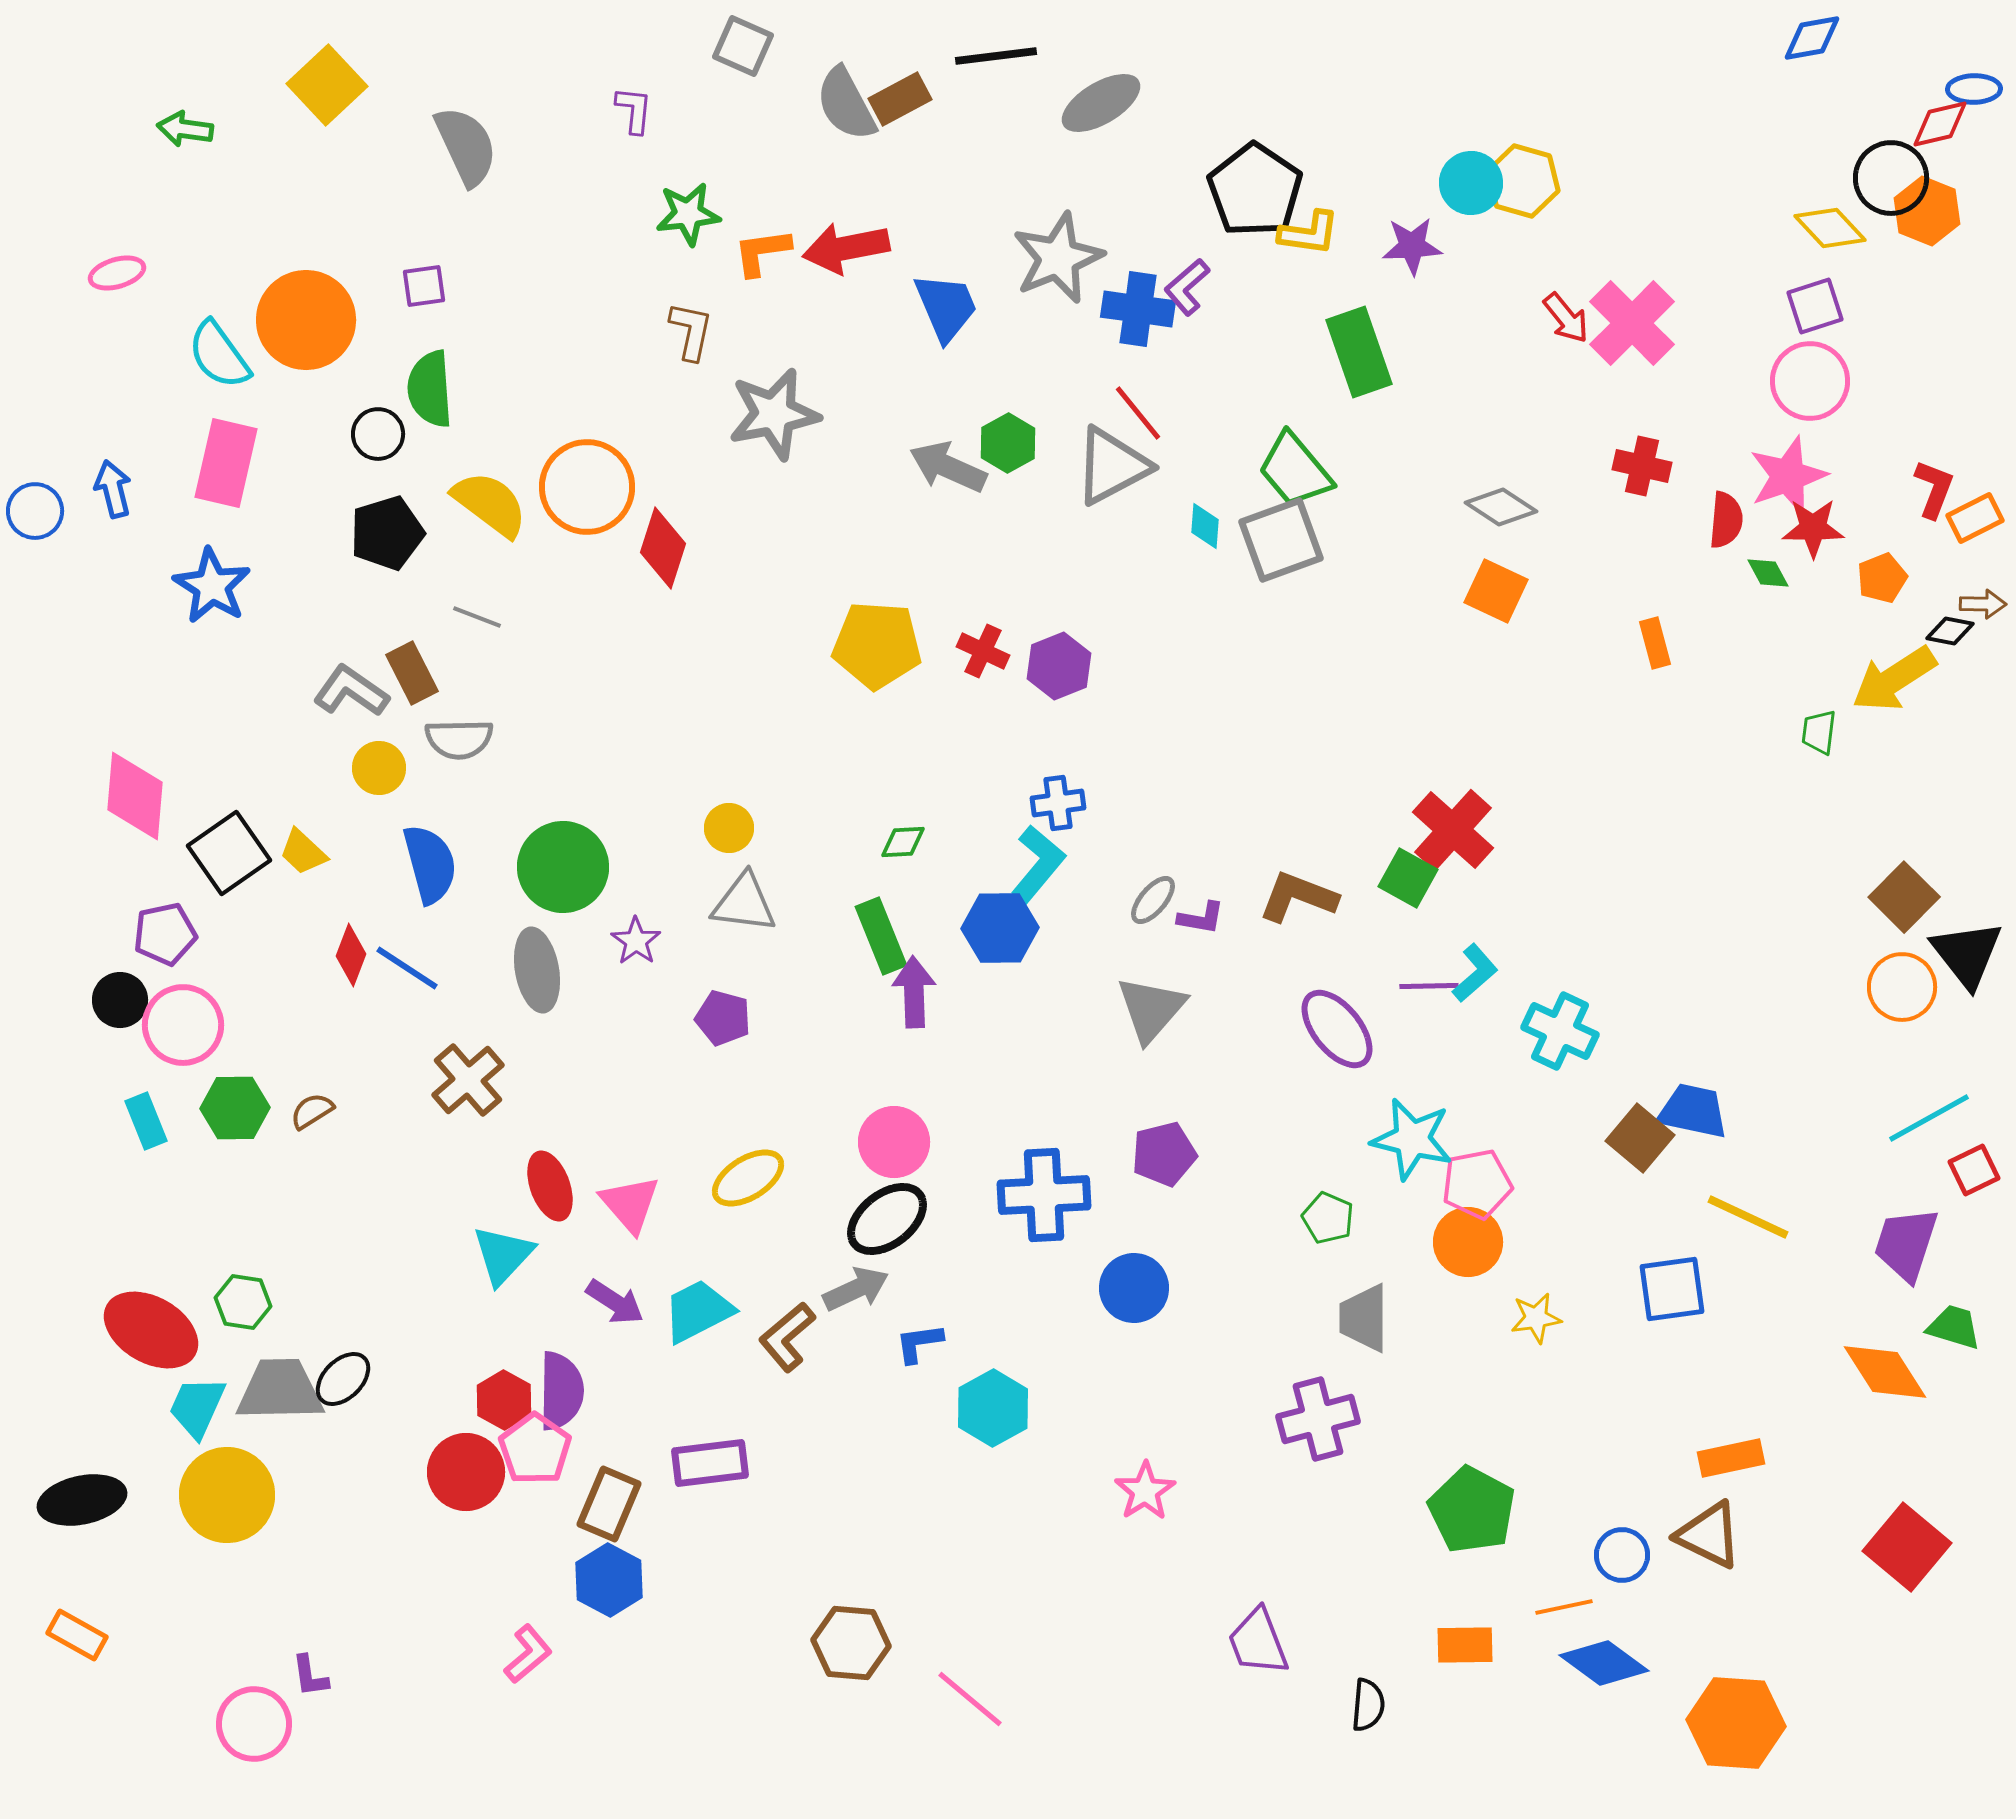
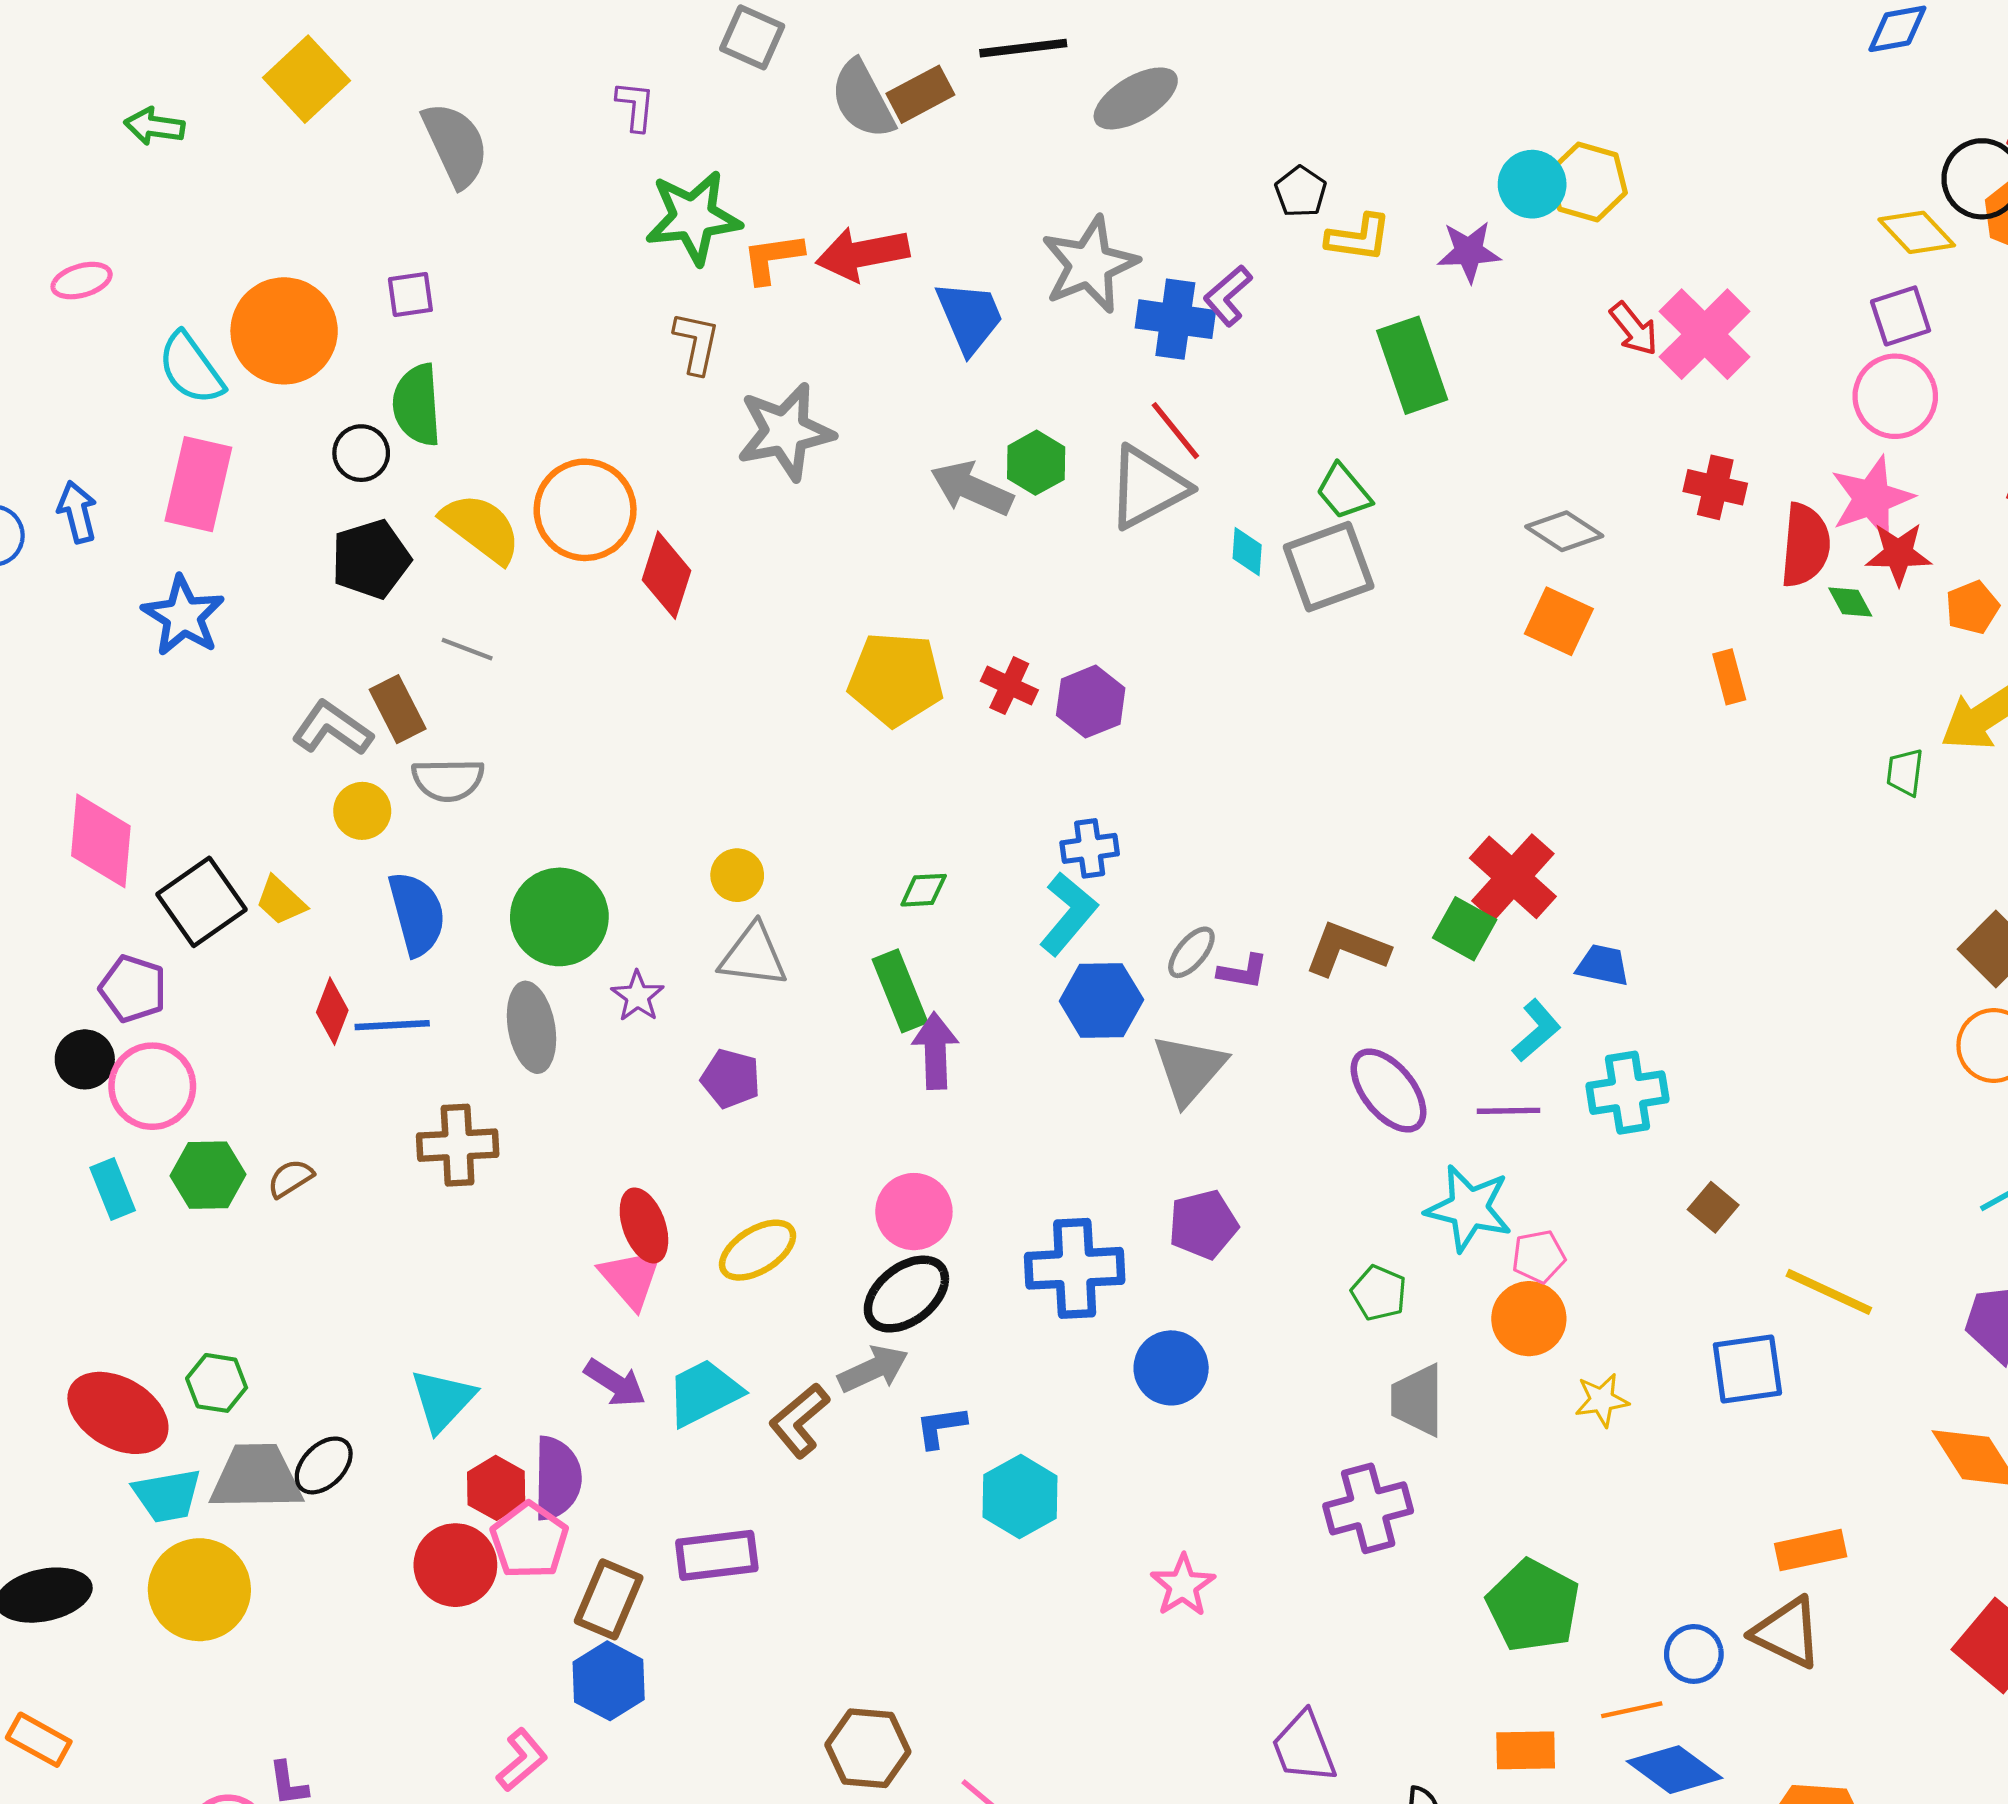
black pentagon: (1255, 190) -> (1301, 192), size x0.5
green star: (688, 214) -> (693, 217), size x1.4
green trapezoid: (1295, 470) -> (1344, 492), size x0.7
red semicircle: (1726, 520) -> (1805, 545), size x1.4
blue hexagon: (1000, 928) -> (1101, 1000), moved
purple pentagon: (165, 934) -> (133, 989), turned 30
blue line: (407, 968) -> (392, 1025), turned -36
purple line: (1429, 986) -> (1509, 1111), moved
cyan cross: (1560, 1031) -> (1627, 1093), turned -34
brown cross: (468, 1080) -> (458, 1145), turned 38
blue trapezoid: (1693, 1111) -> (1603, 965), moved, size x0.7
brown square: (1640, 1138) -> (1713, 1207), size x0.7
pink pentagon: (1477, 1184) -> (1539, 1257), size x0.7
red ellipse: (550, 1186) -> (644, 1225), moved
cyan triangle: (503, 1255) -> (443, 1400), moved
cyan trapezoid: (197, 1407) -> (167, 1495), turned -124

